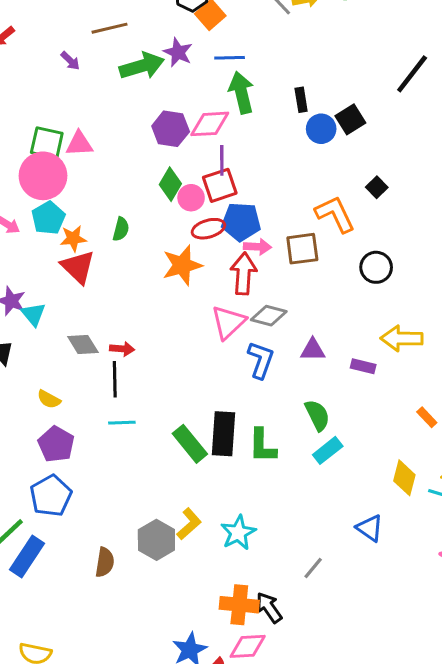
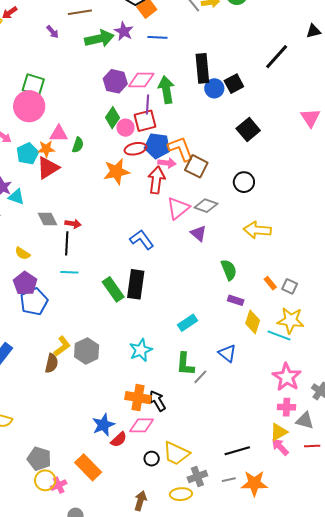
green arrow: (241, 93) -> (166, 90), moved
black rectangle: (301, 100) -> (202, 68), size x1.8
pink triangle: (79, 144) -> (59, 134), moved
black square: (377, 187) -> (248, 129), size x1.6
orange L-shape: (335, 214) -> (181, 149), moved
cyan pentagon: (48, 218) -> (27, 154), moved
brown square: (302, 249) -> (196, 166), turned 30
red triangle: (78, 267) -> (48, 168), turned 40
cyan triangle: (33, 314) -> (16, 197), turned -36
gray diamond: (269, 316) -> (206, 206), moved
pink triangle: (228, 322) -> (178, 208), moved
purple triangle: (313, 350) -> (198, 233), turned 36
blue L-shape: (261, 360) -> (142, 240), moved, turned -60
purple rectangle: (363, 366) -> (236, 300), moved
green semicircle: (317, 415) -> (229, 270), moved
green L-shape: (262, 446) -> (185, 364), moved
cyan rectangle: (328, 450) -> (187, 323), moved
blue pentagon: (51, 496) -> (34, 302), moved
yellow L-shape: (189, 524) -> (62, 346), moved
gray line: (313, 568) -> (200, 377), moved

